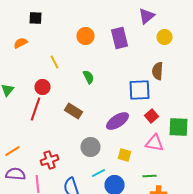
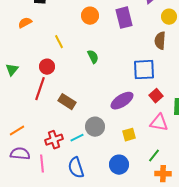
brown semicircle: (158, 71) -> (160, 41), moved
brown rectangle: (74, 111) -> (67, 102), moved
yellow square: (124, 155) -> (129, 135), turned -32
cyan line: (98, 173) -> (77, 138), moved
green line: (150, 176) -> (154, 156), turned -48

